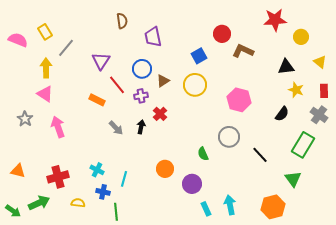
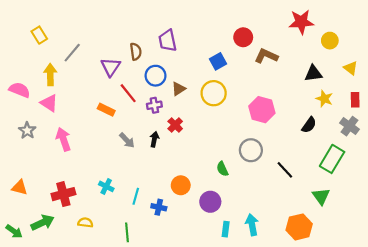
brown semicircle: (122, 21) -> (136, 52), moved
yellow rectangle: (45, 32) -> (39, 35), moved
pink semicircle: (18, 40) -> (20, 90), moved
blue cross: (103, 192) -> (159, 207), moved
cyan rectangle: (206, 209) -> (226, 229), turned 32

